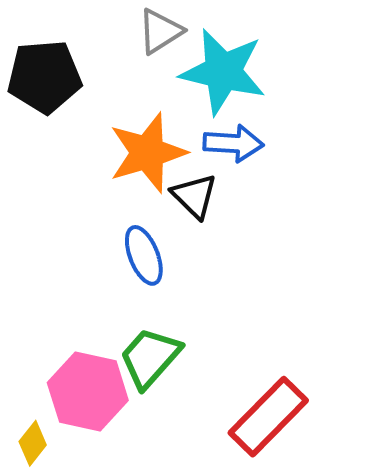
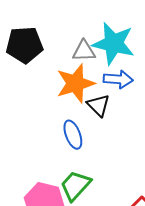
gray triangle: (160, 31) -> (84, 51), moved, turned 30

